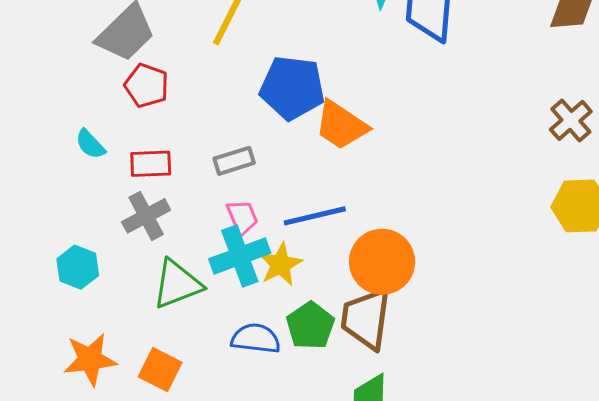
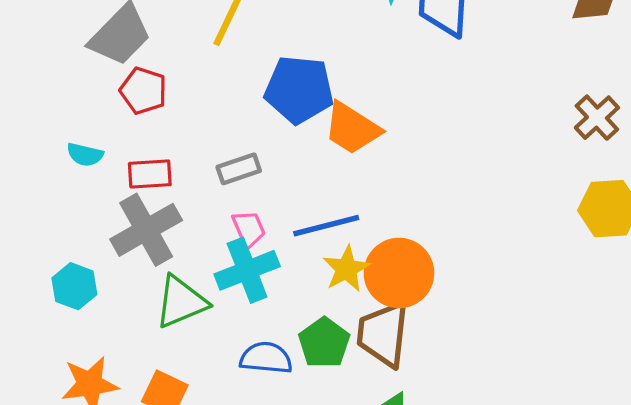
cyan semicircle: (90, 144) -> (85, 155), turned -32
gray cross: (146, 216) -> (146, 230), size x1.4
yellow star: (280, 264) -> (346, 269), moved

